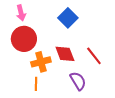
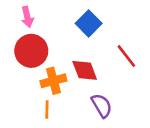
red line: (94, 56) -> (126, 56), moved

